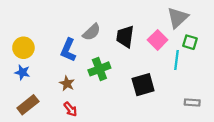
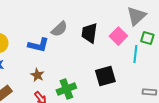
blue L-shape: (68, 50) -> (38, 45), turned -100
green cross: (99, 69) -> (66, 89), moved

